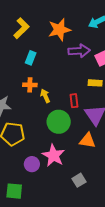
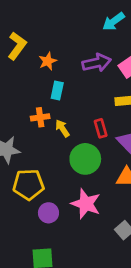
orange star: (59, 30) -> (48, 61), moved, size x0.6
cyan rectangle: (31, 58) -> (57, 91), moved
purple circle: (32, 164) -> (48, 213), moved

